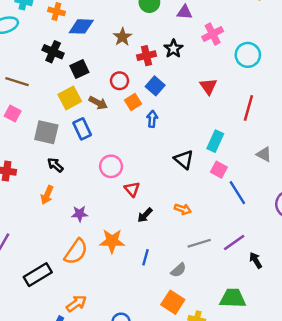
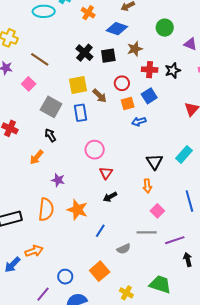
blue diamond: (81, 26) -> (117, 29), moved
black cross: (53, 52) -> (84, 53), moved
black square: (79, 69) -> (108, 56), moved
blue arrow: (152, 119) -> (139, 122), turned -128
pink square: (219, 170) -> (157, 211), moved
orange arrow: (183, 209) -> (147, 186), moved, turned 48
orange semicircle: (76, 252) -> (46, 209), turned -45
orange square: (173, 302) -> (100, 271), moved

